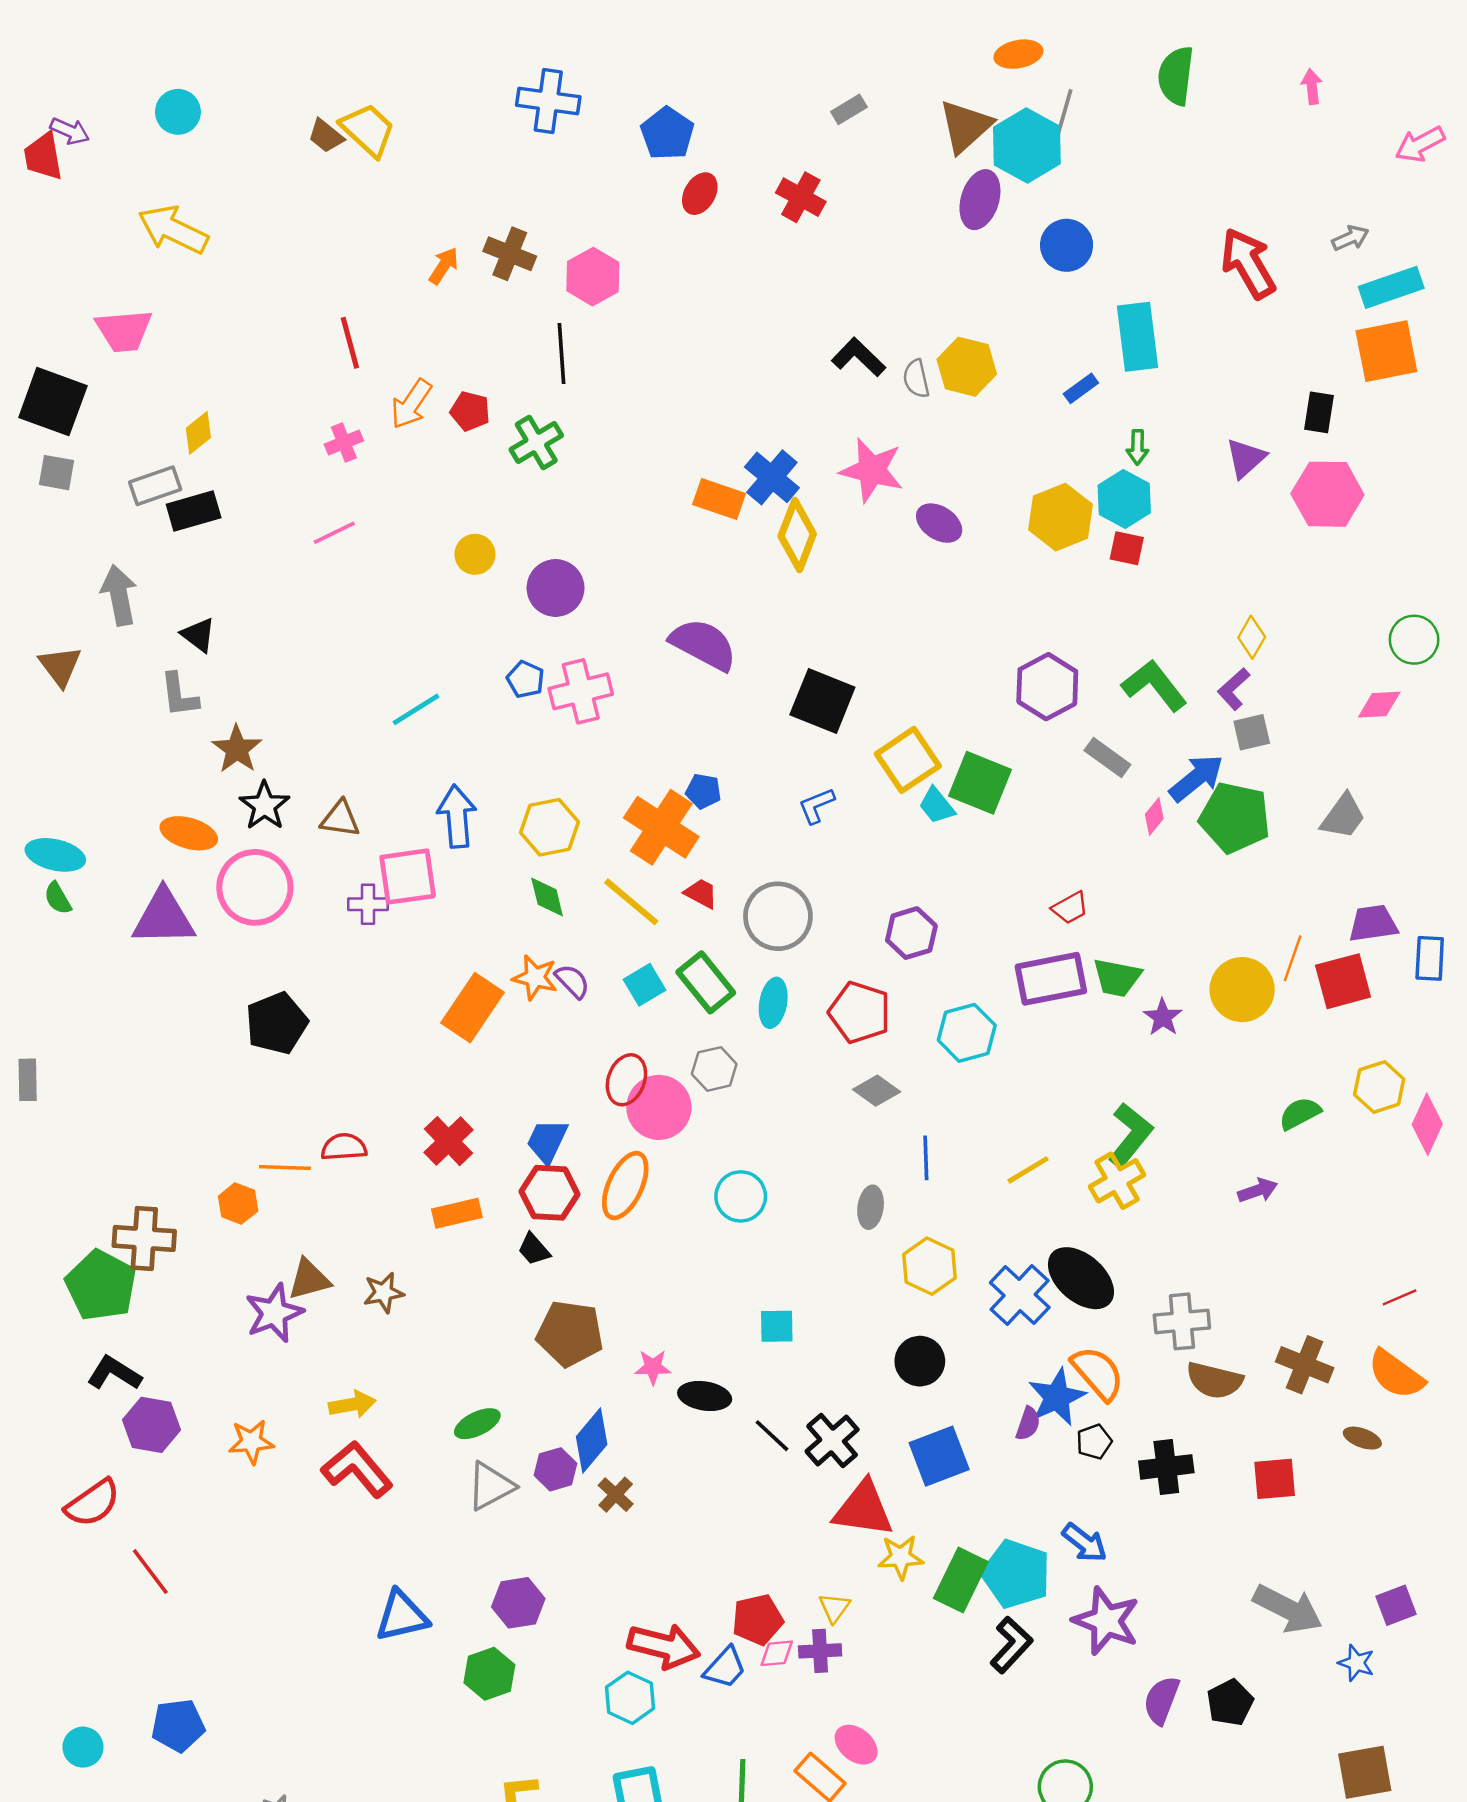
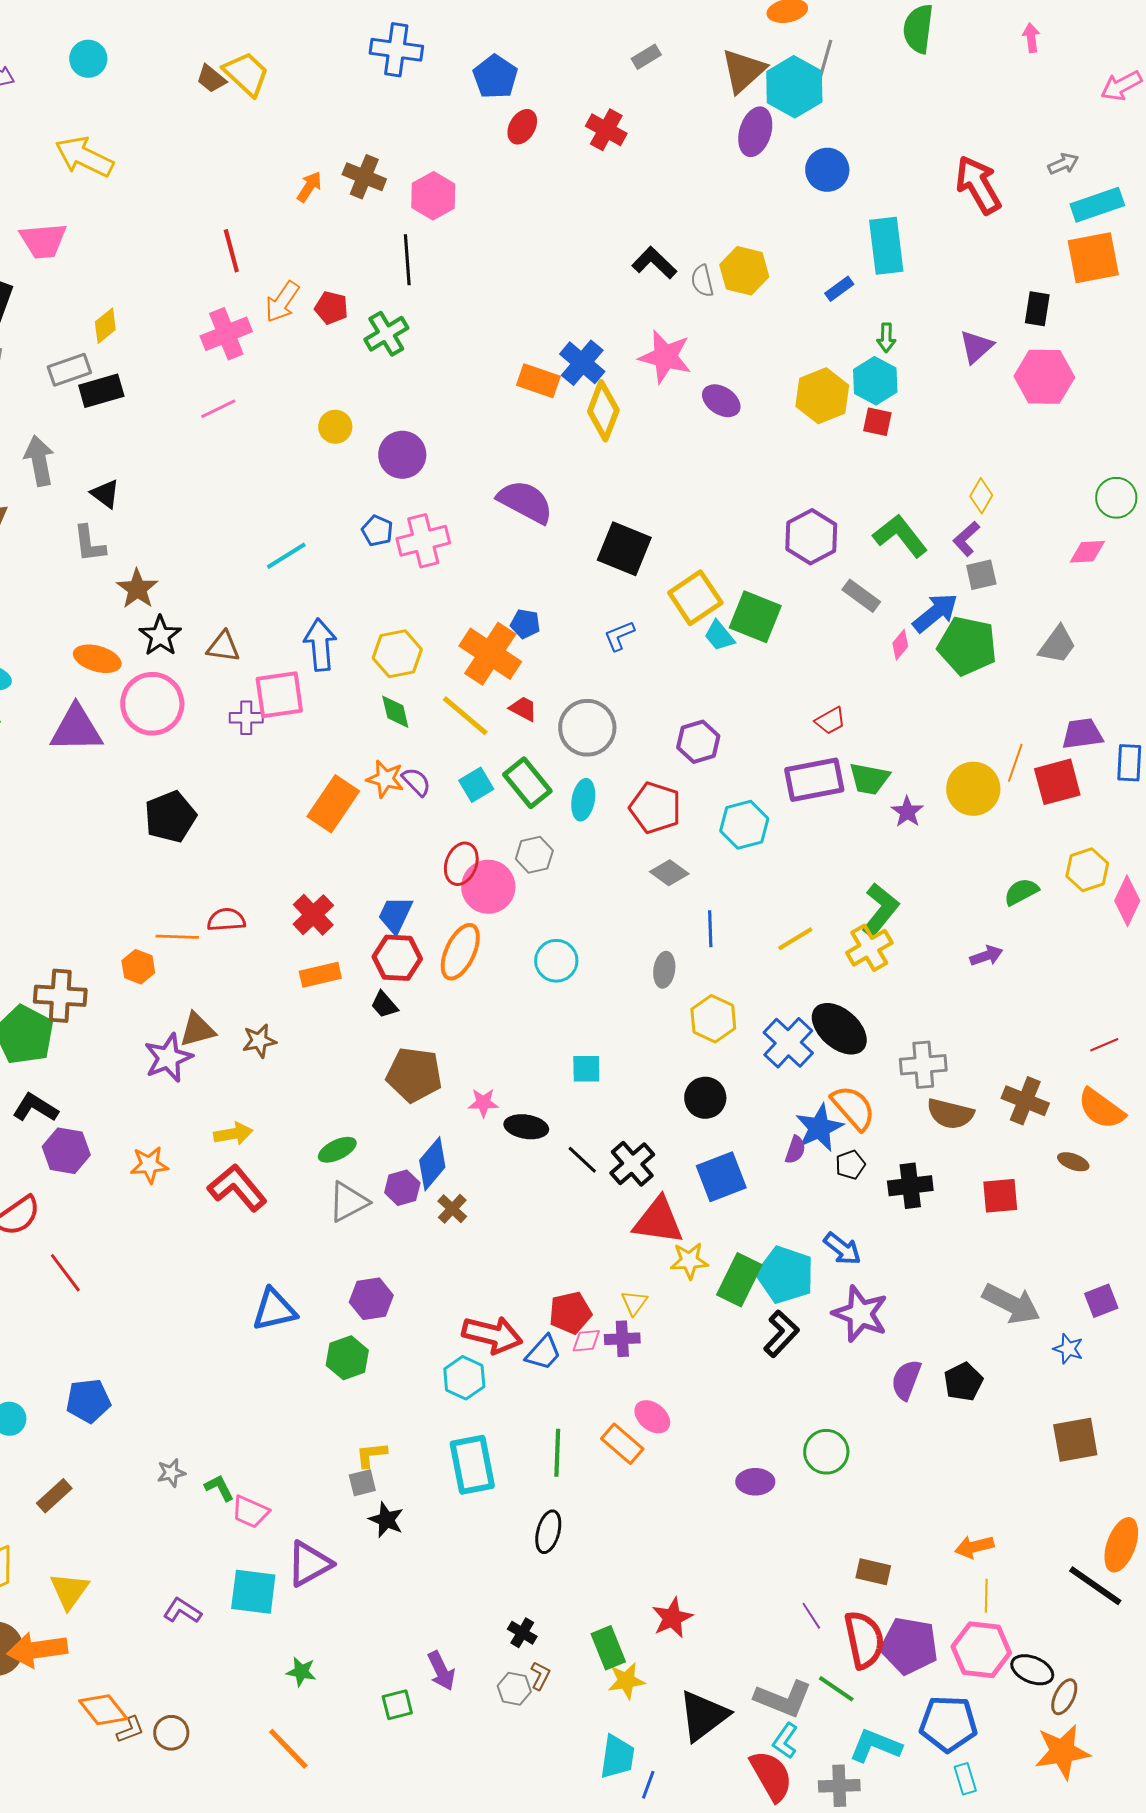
pink cross: (344, 442) -> (226, 334), size x1.6

